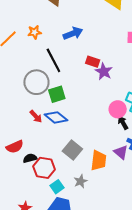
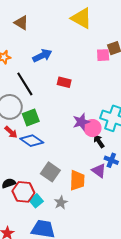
purple star: (104, 71) -> (81, 122), moved, turned 30
red arrow: (36, 116) -> (11, 132), moved
cyan square: (57, 187) -> (36, 201), moved

